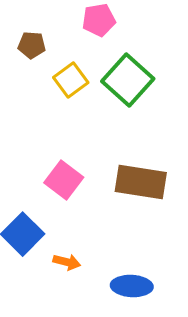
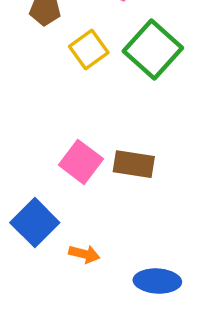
brown rectangle: (141, 182) -> (134, 164), moved, size x0.7

